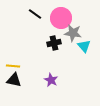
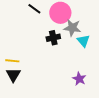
black triangle: (14, 80) -> (13, 75), turned 49
purple star: (51, 80) -> (79, 79), moved

